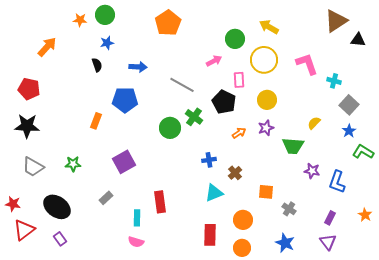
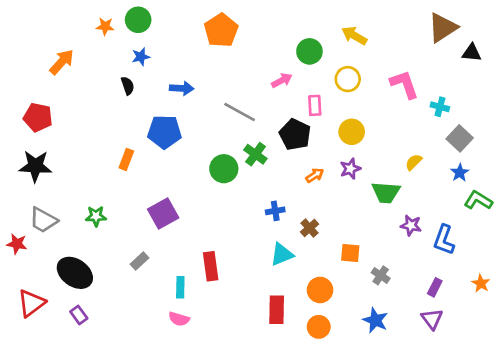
yellow circle: (264, 60) -> (348, 79), size x0.7
red star: (13, 204) -> (17, 244), moved

